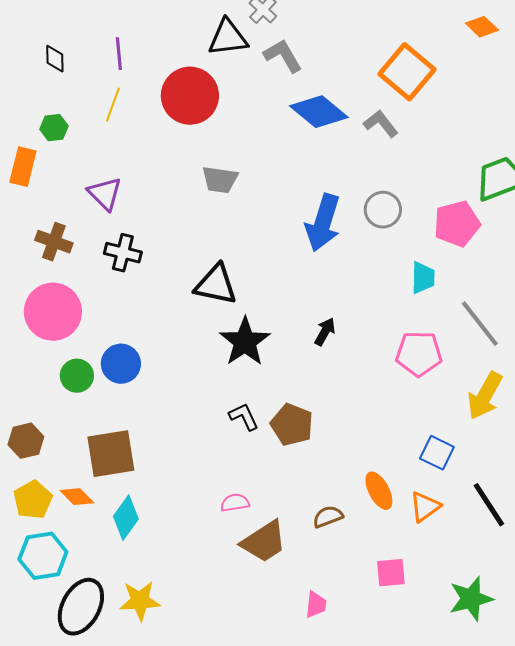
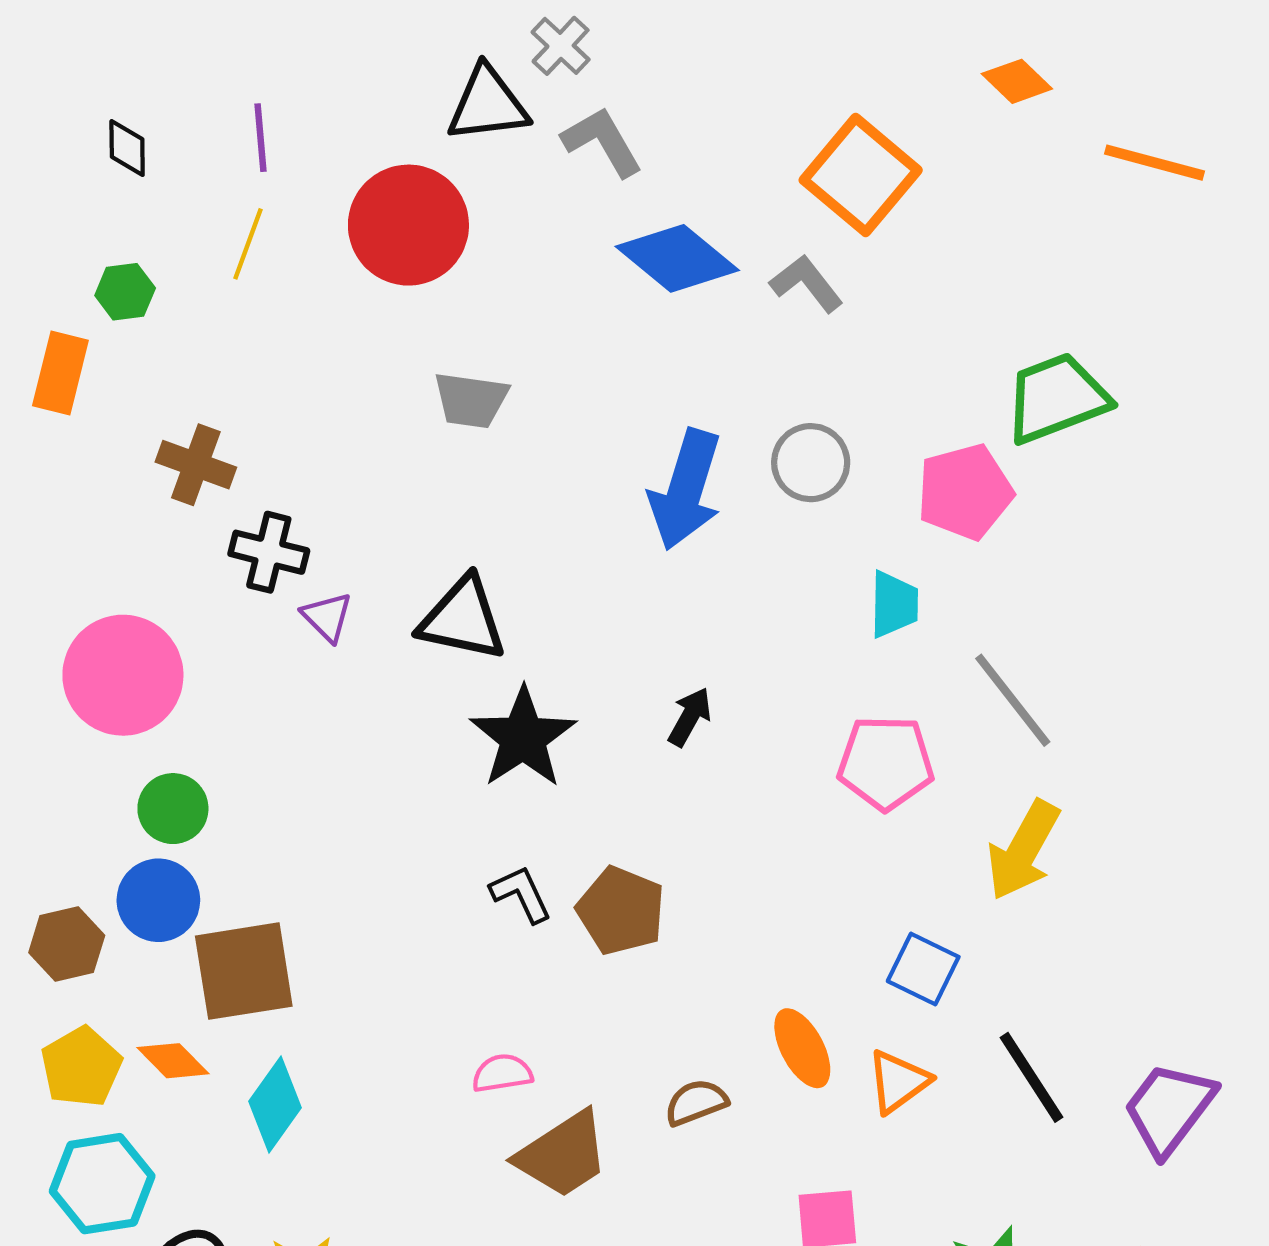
purple triangle: (105, 194) -> (327, 617), moved, size x0.7
brown cross: (54, 242) -> (196, 465), moved
blue circle: (121, 364) -> (158, 900), moved

